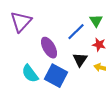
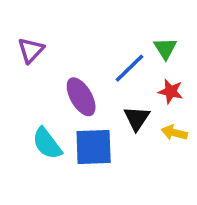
purple triangle: (21, 22) -> (31, 50), size x0.7
blue square: (56, 76) -> (94, 147), turned -30

